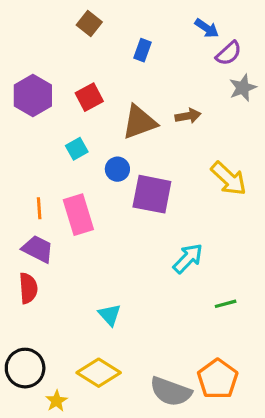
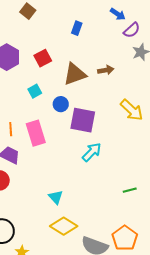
brown square: (89, 23) -> (28, 11), moved
cyan arrow: (188, 258) -> (92, 152), moved
yellow diamond: (99, 373) -> (64, 226), moved

